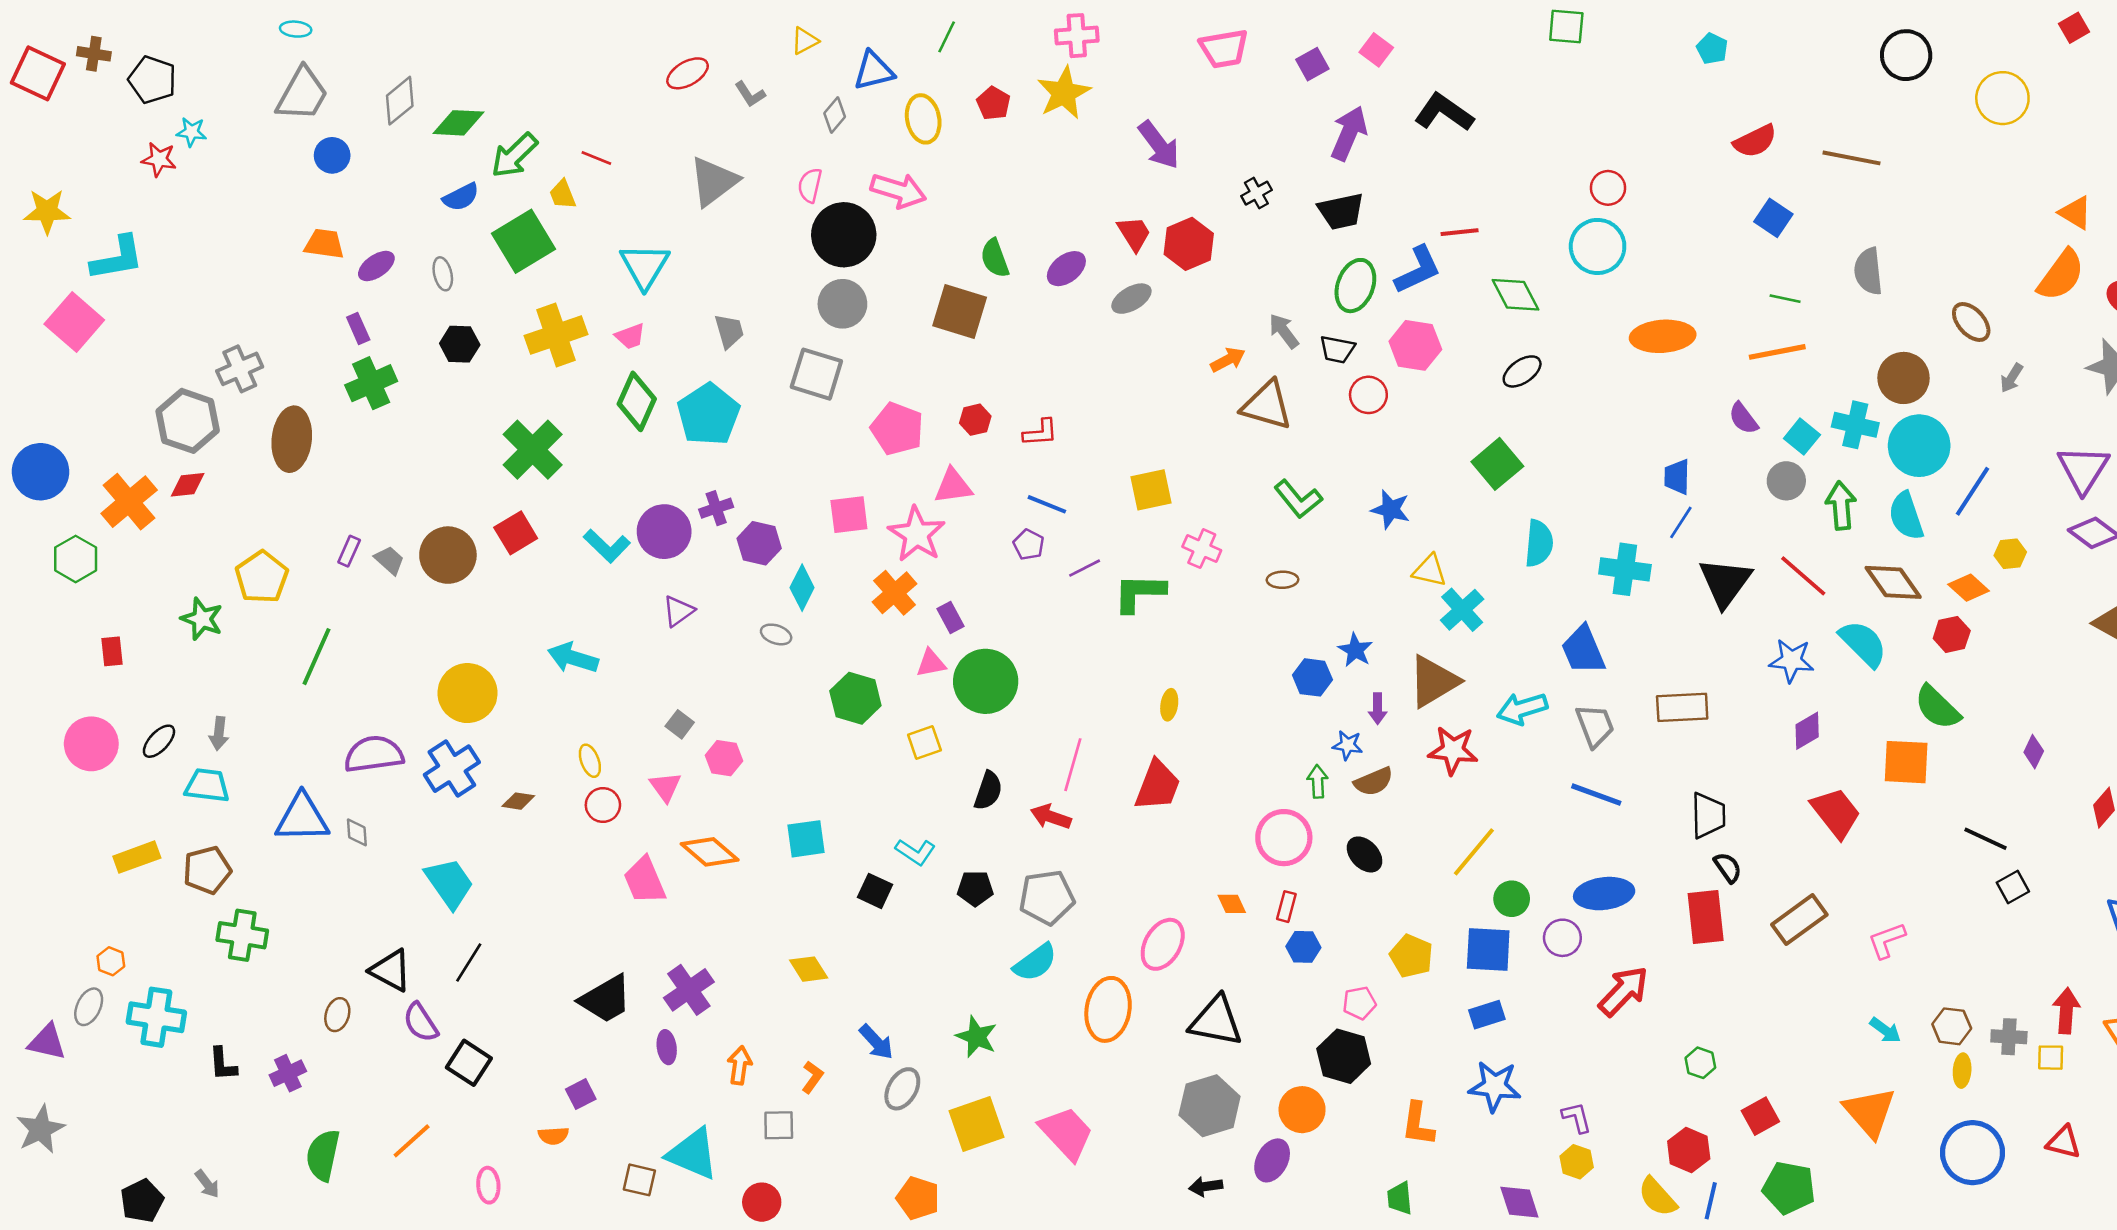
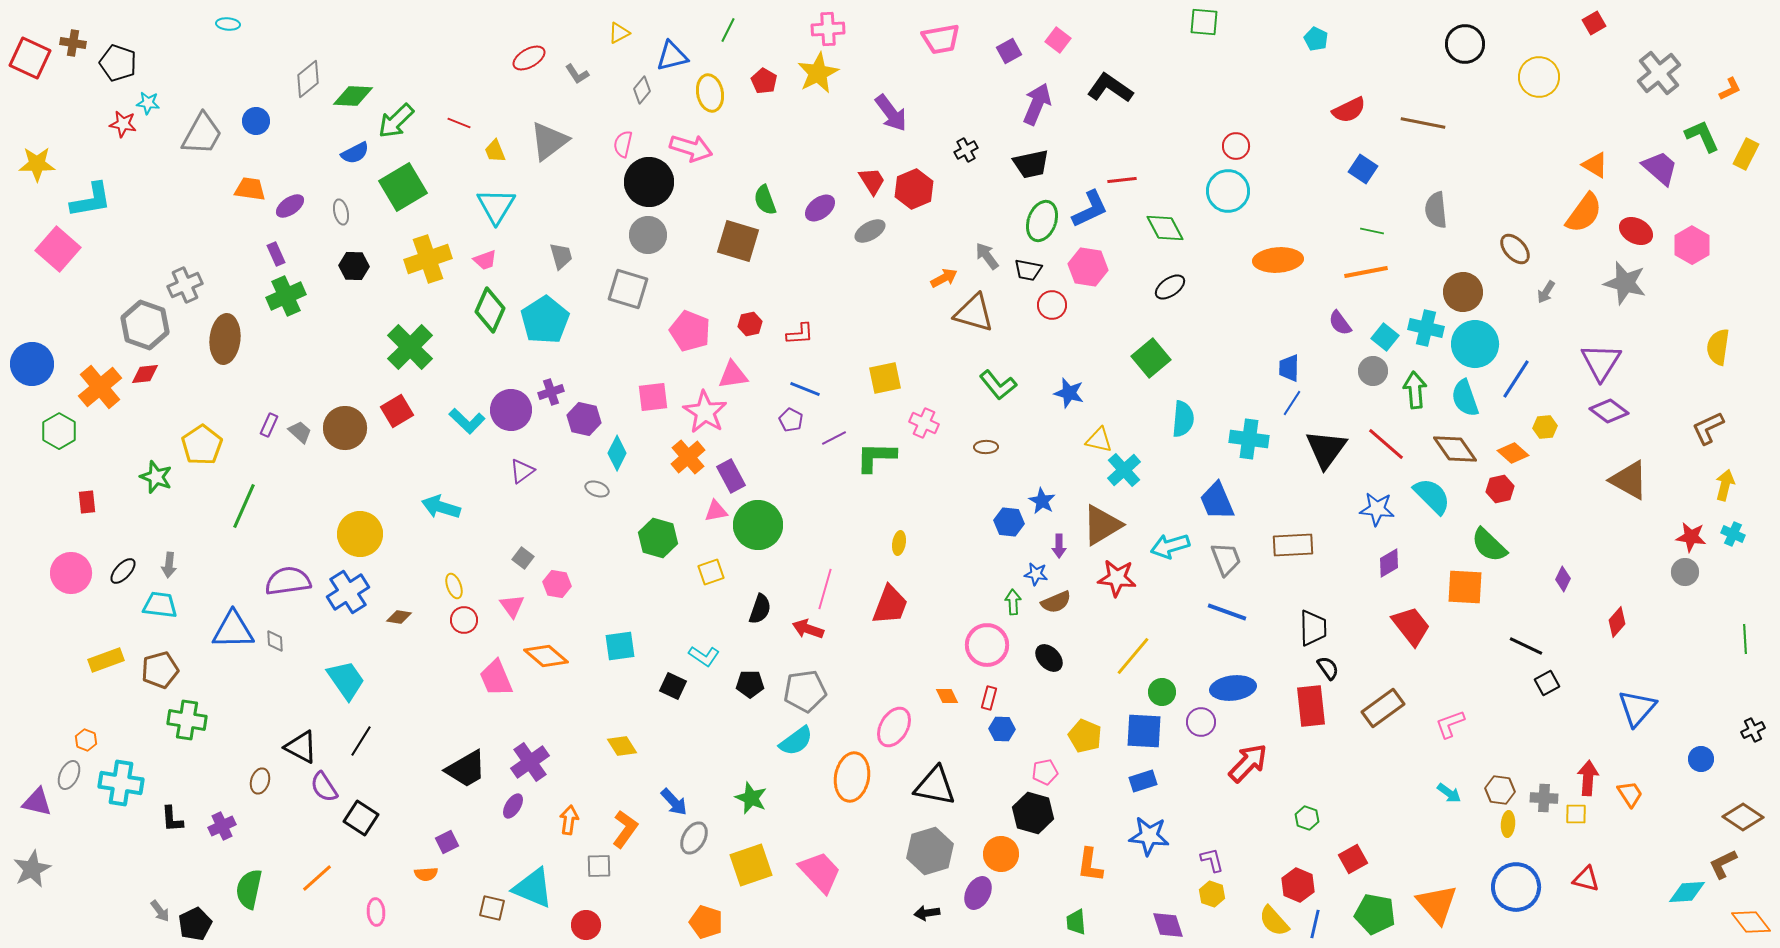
gray trapezoid: (302, 94) -> (202, 134), moved
yellow trapezoid: (563, 194) -> (495, 151), moved
purple rectangle: (951, 618) -> (731, 476), size x1.4
purple ellipse: (667, 1047) -> (513, 806), turned 40
orange L-shape: (813, 1077) -> (625, 829), size x1.5
orange triangle: (1870, 1112) -> (1437, 904), moved
black pentagon: (142, 1201) -> (195, 924), moved

